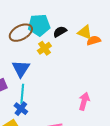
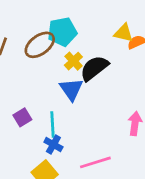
black semicircle: (60, 32) -> (94, 68), moved, size x1.6
blue triangle: (21, 69) -> (71, 89), moved

